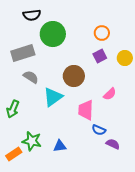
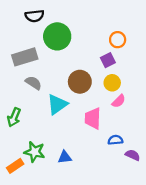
orange circle: (102, 33) -> (118, 40), moved
yellow circle: (125, 58) -> (112, 83), moved
blue semicircle: (99, 130) -> (115, 140), moved, turned 152
purple semicircle: (113, 144) -> (133, 155), moved

